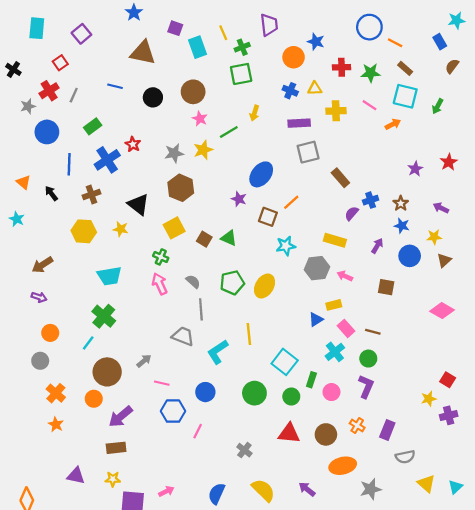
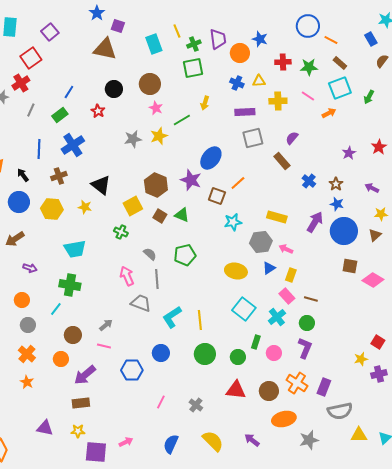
purple trapezoid: (269, 25) -> (218, 39), moved
purple square: (175, 28) -> (118, 26), moved
red square: (60, 63) -> (31, 58), size x1.5
blue line: (115, 86) -> (69, 92), moved, turned -72
gray line: (74, 95) -> (31, 110), moved
cyan square: (405, 96) -> (340, 88), turned -35
blue circle: (47, 132) -> (19, 202), moved
red star: (133, 144) -> (98, 111), moved
brown hexagon: (181, 188) -> (156, 185), moved
purple star: (239, 199) -> (191, 180), size x1.5
blue cross: (371, 200) -> (309, 181), turned -32
purple semicircle: (352, 213) -> (292, 138), moved
yellow star: (434, 237) -> (381, 214), moved
purple arrow: (377, 246) -> (315, 222), size x1.5
blue circle: (410, 256) -> (344, 231), size x1.4
pink arrow: (160, 284) -> (127, 276), moved
yellow ellipse: (265, 286) -> (236, 271), moved, turned 70
brown square: (386, 287) -> (350, 266), moved
purple arrow: (39, 297) -> (30, 268), moved
yellow rectangle: (334, 305) -> (291, 275), moved, turned -56
green cross: (104, 316) -> (70, 285), turned -30
blue triangle: (316, 319) -> (269, 268), moved
yellow line: (249, 334) -> (200, 320), moved
gray circle: (40, 361) -> (28, 325), moved
cyan square: (285, 362) -> (244, 309), moved
brown circle: (107, 372) -> (73, 335), size x0.7
pink line: (162, 383) -> (104, 346), moved
orange cross: (357, 426) -> (297, 383), size x1.5
pink line: (198, 431) -> (161, 402), moved
gray semicircle: (405, 457) -> (340, 411), size x1.4
yellow triangle: (426, 484) -> (359, 435), turned -42

